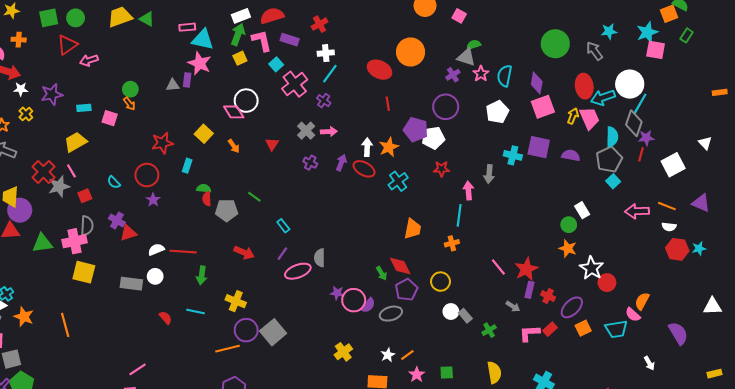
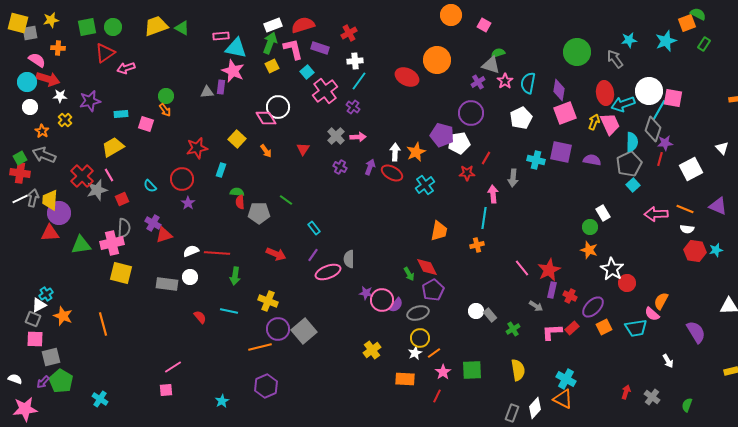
pink square: (656, 50) -> (673, 98), moved
red line: (388, 104) -> (486, 158), moved, turned 40
yellow circle: (441, 282) -> (420, 338), moved
green square: (447, 373) -> (472, 370), size x1.5

